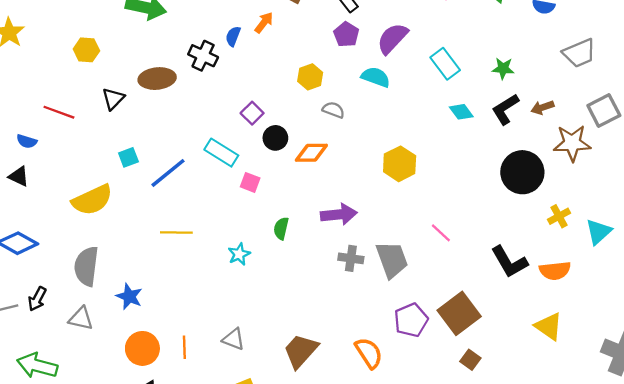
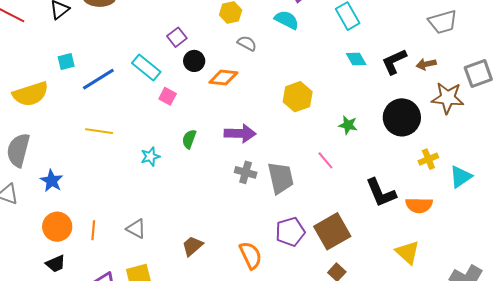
gray trapezoid: (579, 53) -> (443, 22), moved
green star: (503, 68) -> (348, 125), moved
brown trapezoid: (301, 351) -> (192, 246), size x0.7

